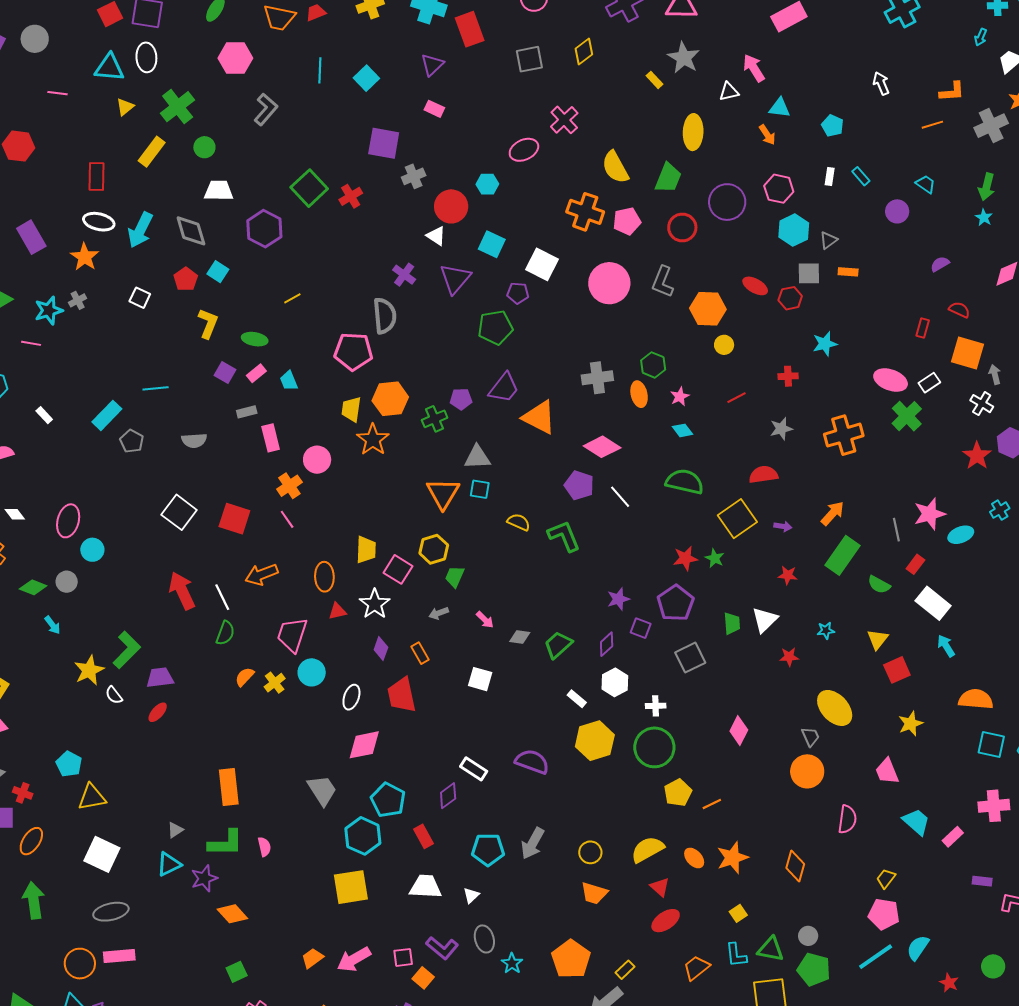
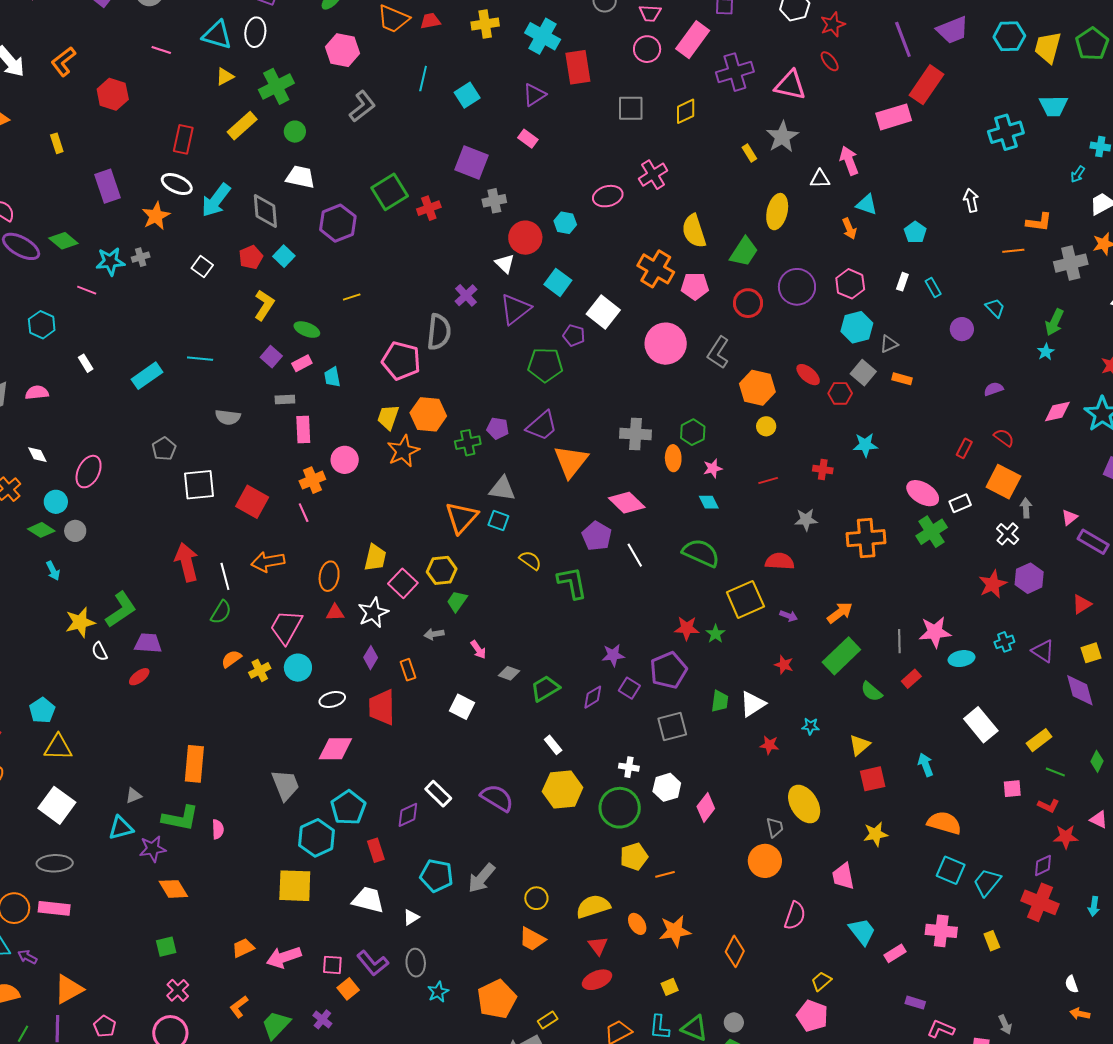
gray square: (809, 273) -> (863, 373), turned 30
orange triangle: (539, 417) -> (571, 461), turned 30
gray pentagon: (132, 441) -> (164, 449), moved
white square: (179, 512) -> (199, 485), turned 36
cyan circle: (92, 550) -> (56, 502), moved
white rectangle: (933, 603) -> (981, 725), moved
white hexagon: (615, 682) -> (667, 787), moved
white ellipse: (351, 697) -> (332, 700), turned 45

